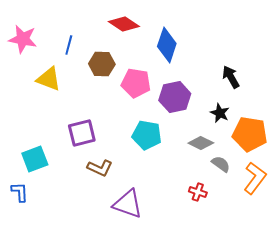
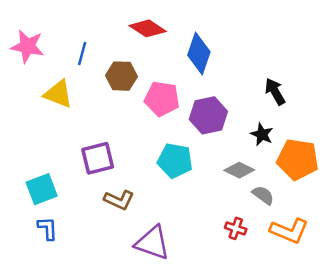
orange L-shape: (255, 178) -> (289, 231), moved, turned 76
blue L-shape: (20, 192) -> (48, 228), moved

